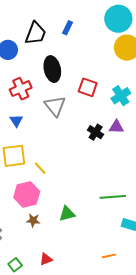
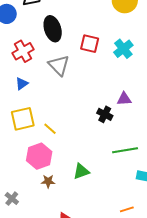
blue triangle: (16, 121) -> (22, 84), turned 32
purple triangle: (116, 127) -> (124, 99), moved
black cross: (96, 132) -> (105, 114), moved

